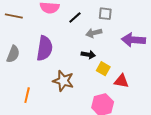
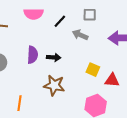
gray arrow: (94, 33) -> (80, 35), turned 42
purple semicircle: (45, 48) -> (33, 55), size x0.7
black arrow: (88, 55) -> (54, 57), moved

